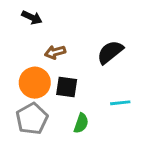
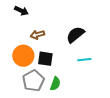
cyan line: (120, 103) -> (84, 60), moved
gray pentagon: (32, 119) -> (33, 81), moved

